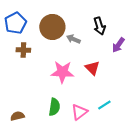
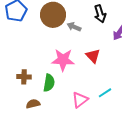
brown cross: (23, 50) -> (24, 77), moved
green semicircle: (54, 107) -> (49, 83), moved
brown semicircle: (17, 116) -> (33, 104), moved

